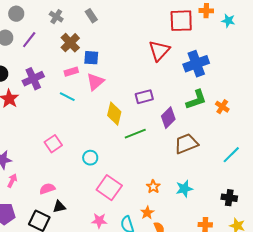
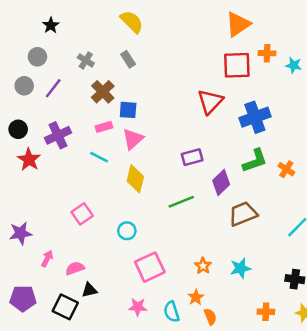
yellow diamond: (114, 114) -> (135, 179), moved
pink arrow: (12, 181) -> (47, 259), moved
pink square: (109, 188) -> (150, 267), turned 30

